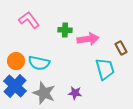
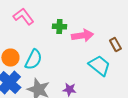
cyan semicircle: (39, 63) -> (33, 60), turned -75
cyan trapezoid: (105, 69) -> (99, 66), turned -35

